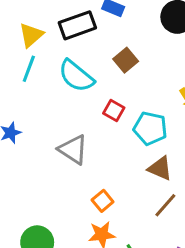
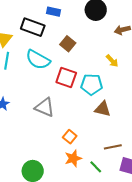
black rectangle: (77, 25) -> (33, 27), turned 50
red square: (114, 111) -> (66, 77), size x1.5
brown line: (165, 205) -> (113, 147), moved, turned 48

